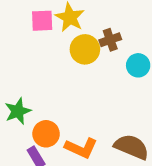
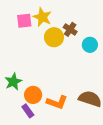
brown cross: (110, 40) -> (70, 29), turned -32

